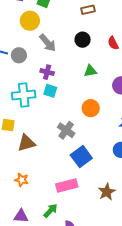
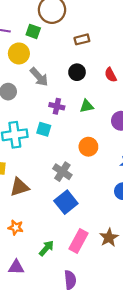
purple cross: (47, 72) -> (57, 106), moved
blue square: (81, 157) -> (66, 202), moved
pink rectangle: (67, 186) -> (79, 241), moved, turned -45
green arrow: (51, 211) -> (46, 248), moved

